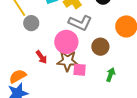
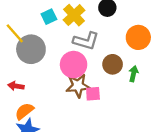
gray circle: (31, 23) -> (31, 49), size x1.6
red arrow: (41, 57) -> (16, 86), moved, turned 144
green arrow: (111, 75) -> (134, 74), moved

